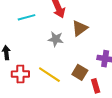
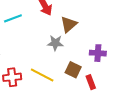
gray star: (56, 39) -> (55, 43), moved

